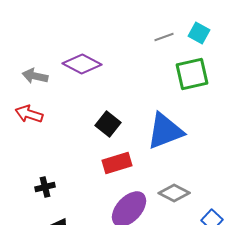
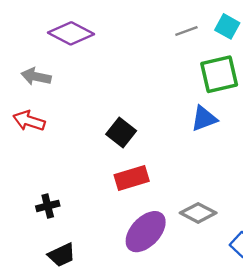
purple diamond: (82, 64) -> (71, 33), moved
blue triangle: (165, 131) -> (204, 119), moved, size x0.6

